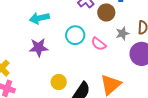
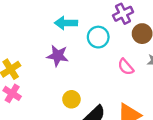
cyan circle: (75, 35) -> (98, 37), moved

